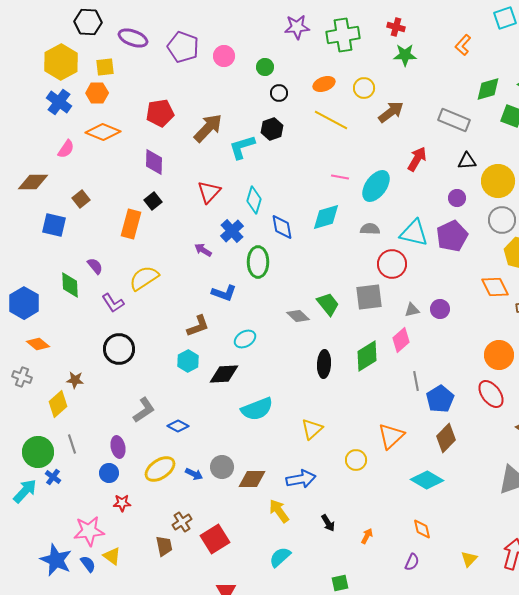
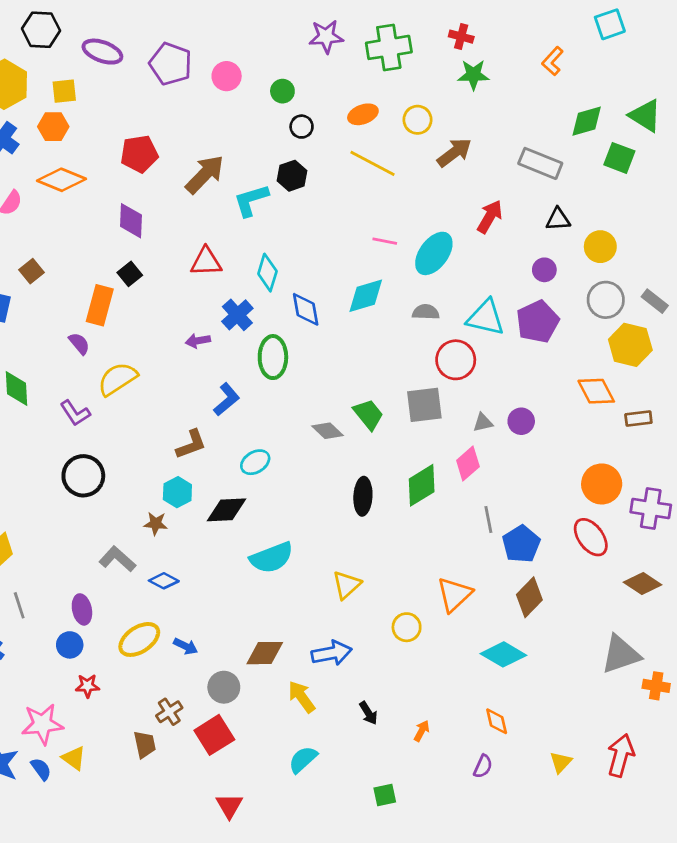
yellow circle: (498, 181) -> (600, 247), size x0.7
red triangle: (209, 192) -> (206, 262), turned 45
purple arrow: (203, 250) -> (198, 341), turned -42
purple semicircle: (95, 266) -> (79, 343), moved
blue L-shape: (224, 293) -> (227, 399), turned -60
brown star: (75, 380) -> (156, 524), moved
gray L-shape: (144, 410) -> (117, 559), turned -104
gray circle: (222, 467) -> (224, 687), moved

